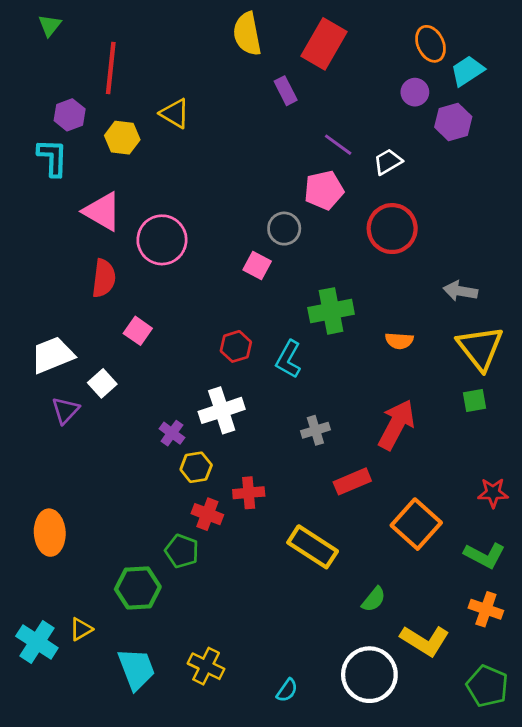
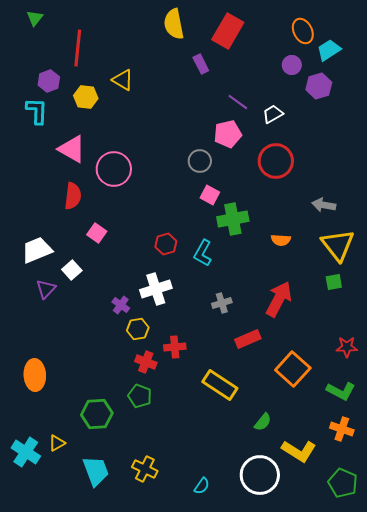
pink square: (257, 265) -> (210, 195), moved
green pentagon: (182, 551) -> (140, 396), moved

